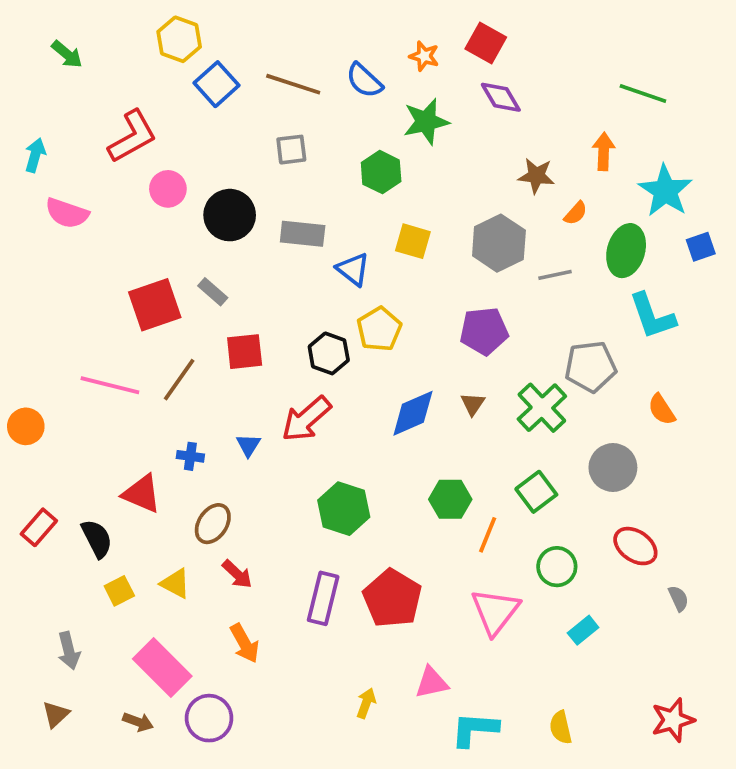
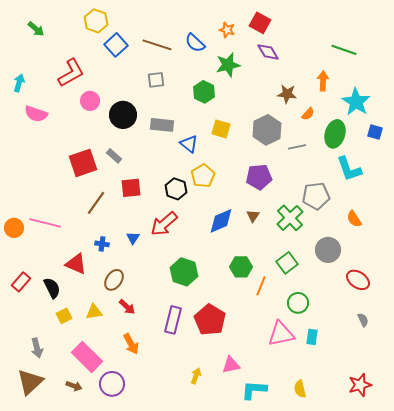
blue square: (701, 247) -> (375, 132), turned 35
pink line: (110, 385) -> (45, 223), moved
red ellipse: (635, 546) -> (358, 280), moved
yellow triangle: (175, 583) -> (94, 312), turned -36
pink triangle: (495, 611) -> (281, 334), moved, turned 40
cyan rectangle: (583, 630) -> (312, 337), turned -42
brown triangle: (56, 714) -> (30, 382), size x1.8

